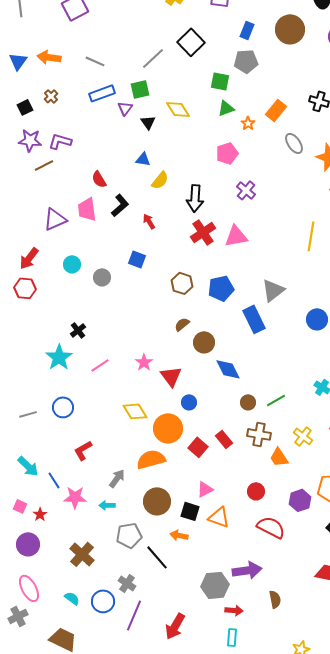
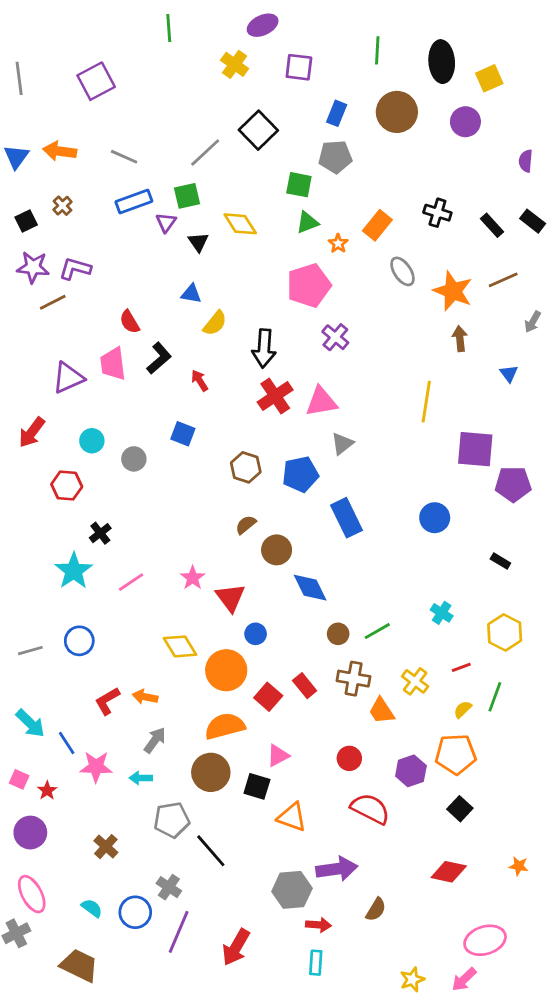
pink pentagon: (227, 153) -> (309, 285), size x1.4
red hexagon: (25, 288) -> (67, 486), moved
gray triangle: (273, 290) -> (342, 444), moved, size x0.7
orange semicircle: (151, 459) -> (225, 726), moved
orange triangle: (219, 517) -> (292, 817), moved
orange arrow: (179, 535) -> (145, 697), moved
brown cross: (82, 554) -> (106, 847), size x0.7
brown semicircle: (275, 599) -> (376, 909), turned 42

